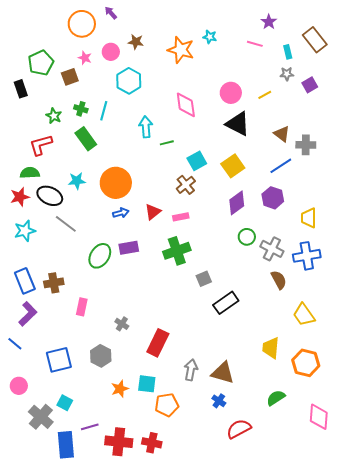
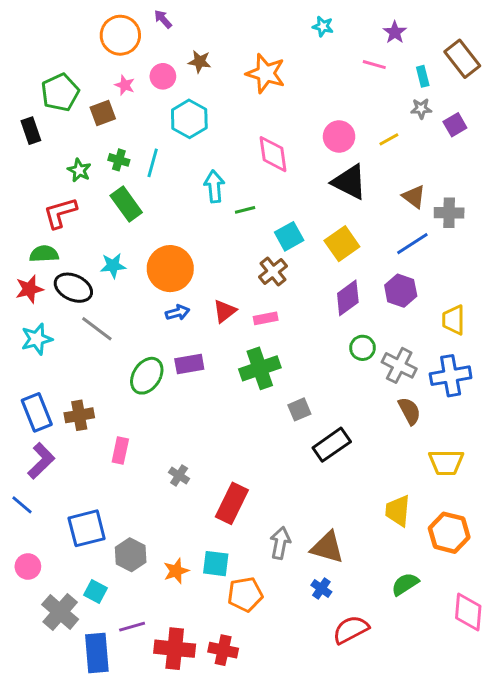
cyan star: (210, 37) -> (323, 26), moved
yellow trapezoid: (304, 315) -> (446, 462), turned -55
gray hexagon: (101, 356) -> (131, 555), moved

